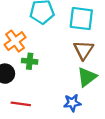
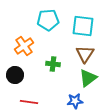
green cross: (30, 61) -> (53, 64), moved

